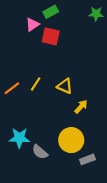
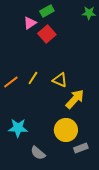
red square: (51, 36) -> (47, 34), turned 36
yellow arrow: (81, 107) -> (75, 99), size x1.5
gray semicircle: (40, 152) -> (38, 153), moved

